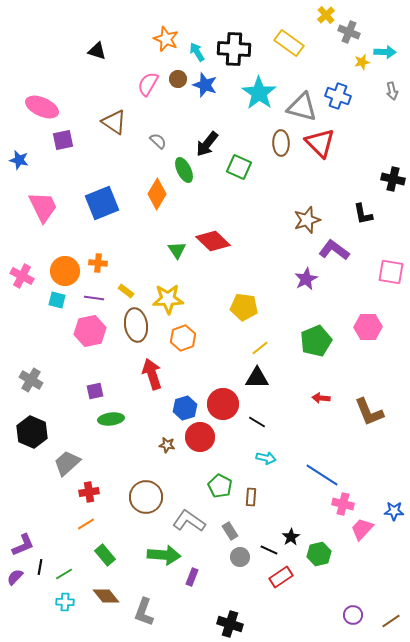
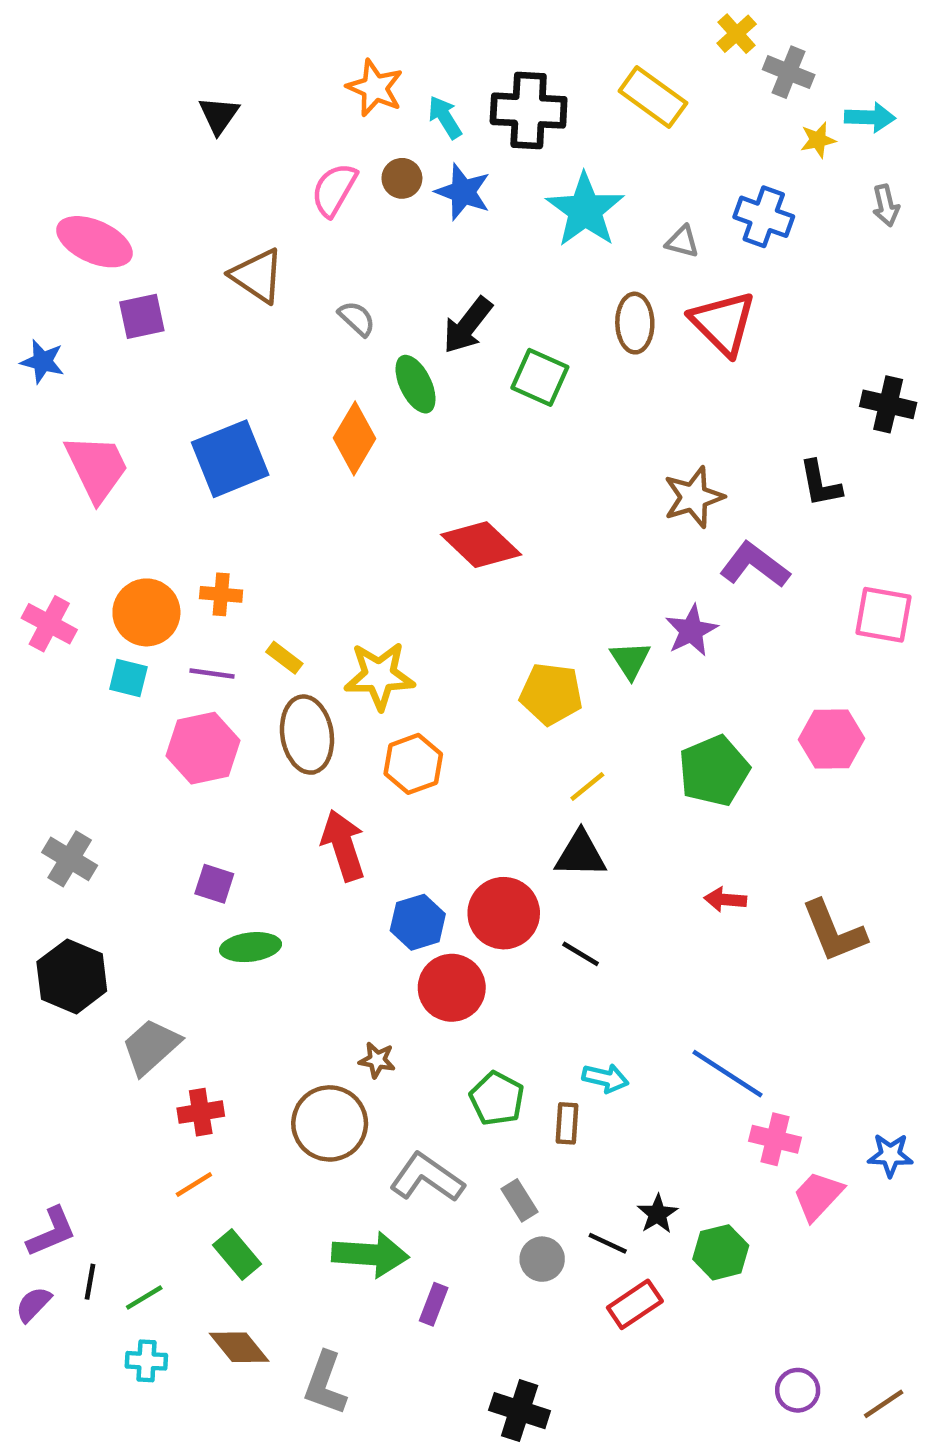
black triangle: (97, 51) -> (219, 115), turned 48
gray triangle: (302, 107) -> (682, 242), size x0.5
green triangle: (177, 250) -> (630, 660), moved
purple square: (95, 391) -> (214, 884), turned 30
brown star: (167, 445) -> (377, 1060), moved
cyan arrow: (266, 458) -> (605, 1078), moved

